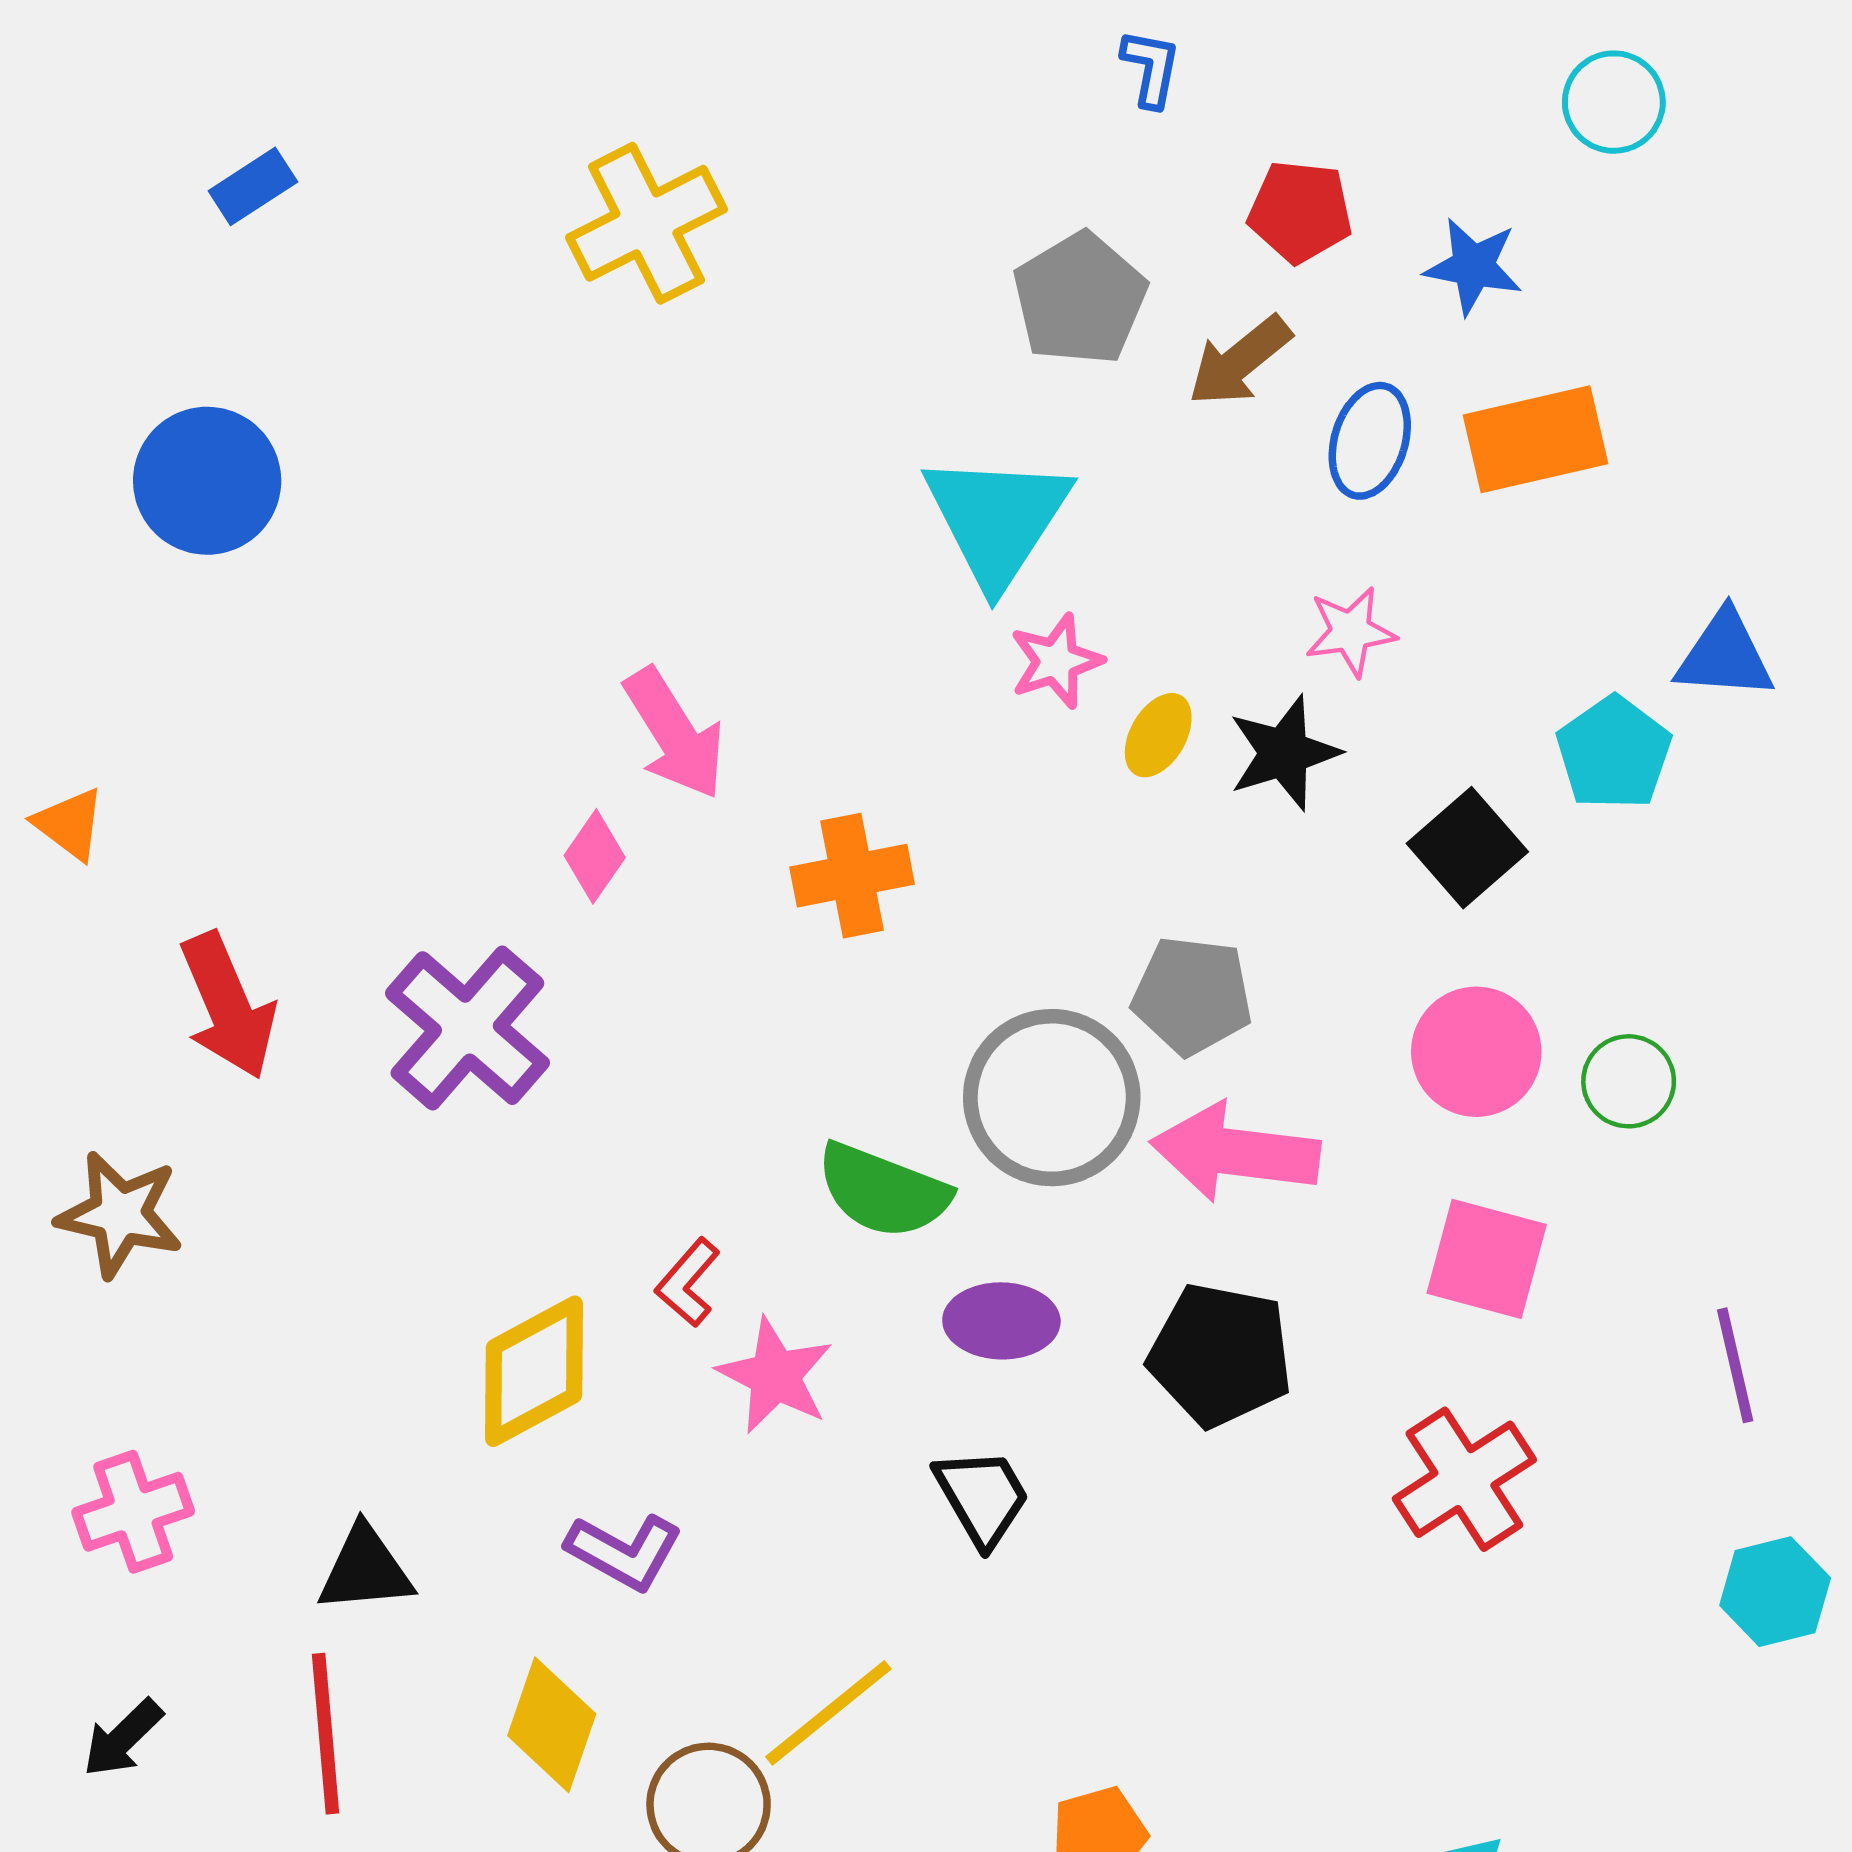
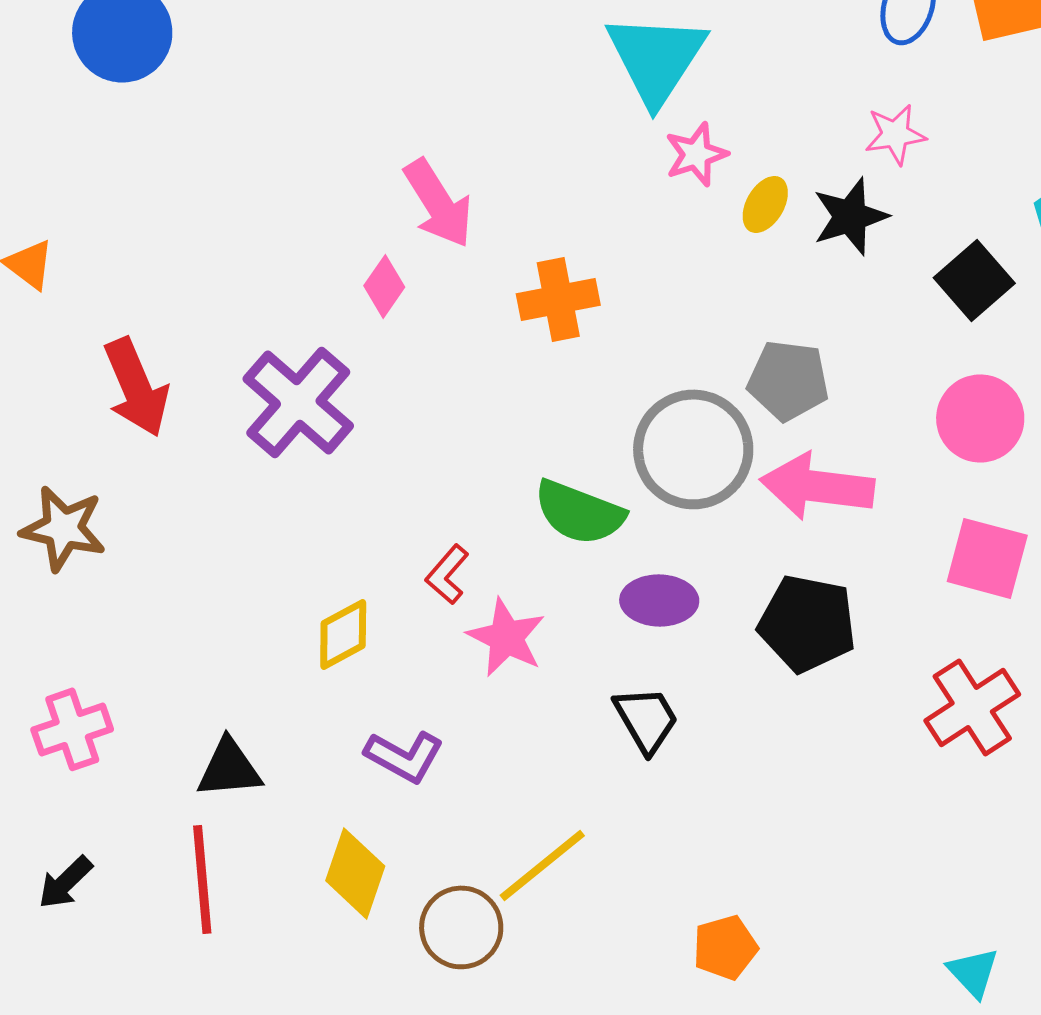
yellow diamond: (534, 1371) -> (343, 634), size x0.7

